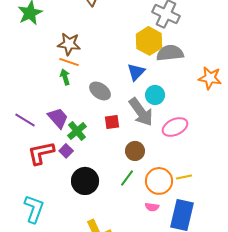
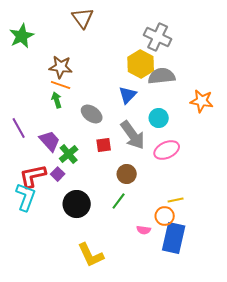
cyan circle: (155, 95) -> (159, 118), moved
purple line: (25, 120) -> (19, 128), moved, turned 30
orange circle: (159, 181) -> (165, 216), moved, size x0.7
cyan L-shape: (34, 209) -> (26, 197), moved

